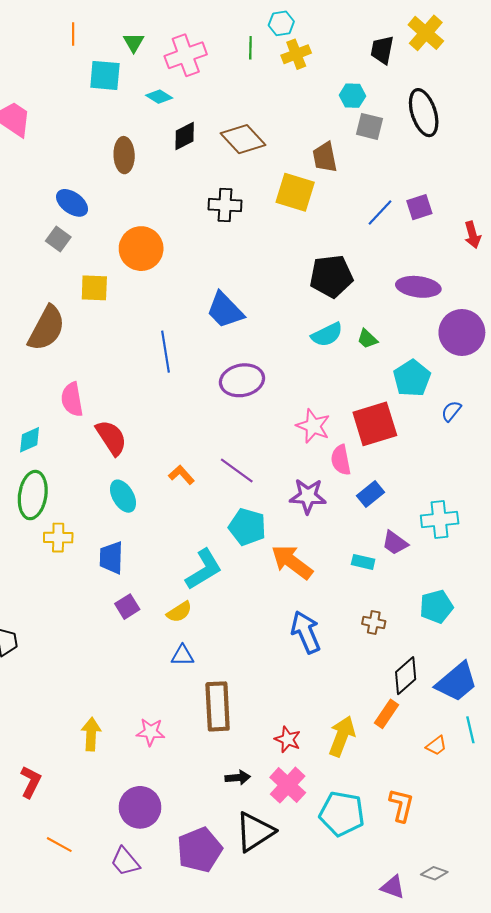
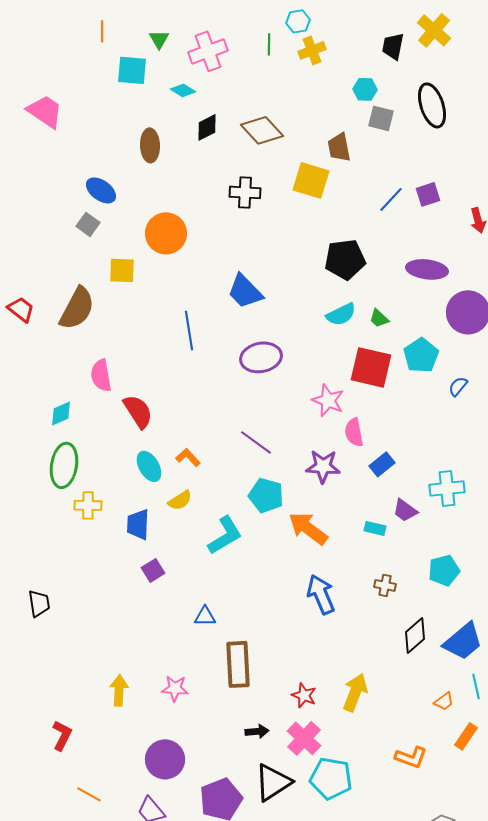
red square: (375, 424) -> (371, 367), moved, turned 30
orange L-shape: (181, 475) -> (188, 457), moved
yellow semicircle: (179, 612) -> (180, 500), moved
orange rectangle: (386, 714) -> (466, 736), moved
orange L-shape: (401, 805) -> (411, 757), turned 96
cyan pentagon: (342, 814) -> (331, 778), moved

